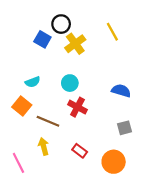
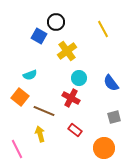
yellow cross: (75, 44) -> (67, 51), moved
cyan circle: (70, 83) -> (79, 78), moved
blue semicircle: (121, 91) -> (111, 83), turned -144
red rectangle: (80, 151) -> (75, 130), moved

